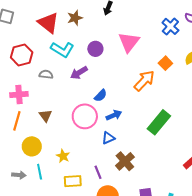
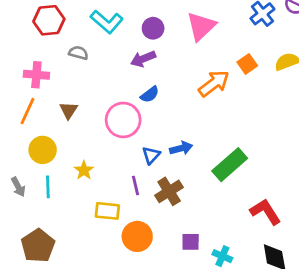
purple arrow: (79, 73) -> (143, 59), moved
blue arrow: (114, 115) -> (181, 148), moved
green rectangle: (159, 122) -> (230, 165), moved
blue triangle: (108, 138) -> (151, 155), turned -32
purple line: (98, 172) -> (135, 186), moved
gray arrow: (19, 175) -> (18, 187), turned 48
yellow rectangle: (73, 181) -> (107, 211), moved

